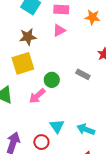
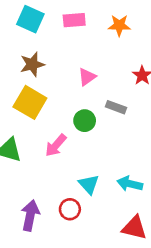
pink triangle: (59, 30) -> (87, 77), moved
yellow square: (23, 63) -> (30, 102), turned -35
green circle: (52, 80) -> (85, 121), moved

